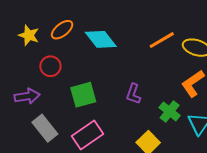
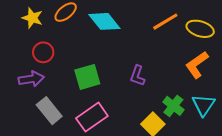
red circle: (50, 66) -> (43, 52), moved
green cross: (170, 111) -> (173, 106), moved

